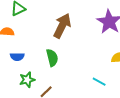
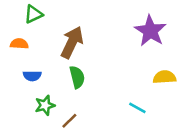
brown arrow: (62, 26) -> (72, 42), moved

